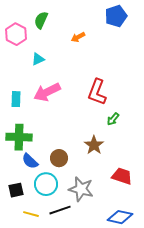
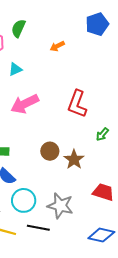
green arrow: (113, 119) -> (102, 134), moved
brown circle: (59, 158) -> (50, 151), moved
black line: (60, 210) -> (38, 228), turned 30

